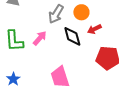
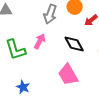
black diamond: (72, 36) -> (74, 44), moved

